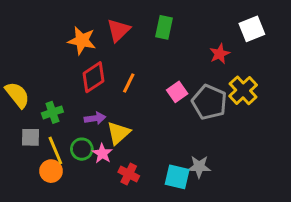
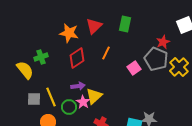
orange line: (129, 83) -> (106, 53), moved
gray pentagon: (209, 102) -> (156, 59), moved
green cross: (52, 112) -> (41, 57), moved
yellow line: (55, 151) -> (51, 97), moved
pink star: (102, 153) -> (83, 102), moved

